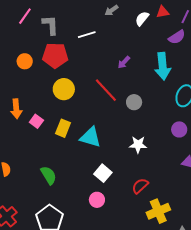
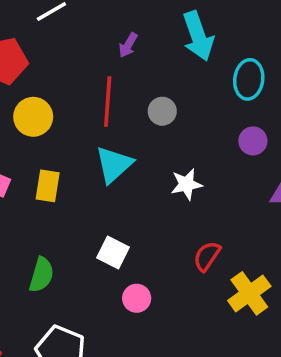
red line: (106, 90) -> (108, 101), turned 60
cyan triangle: (90, 137) -> (114, 165), moved, turned -45
white square: (103, 173) -> (113, 253), moved
green semicircle: (49, 175) -> (41, 275), turned 60

